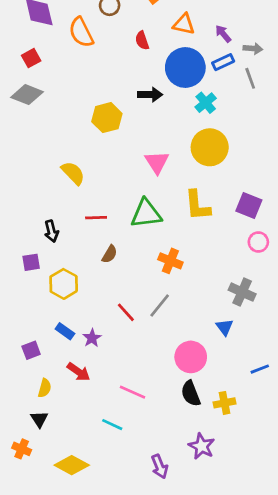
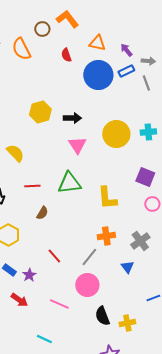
black arrow: (150, 95) -> (72, 118), moved
cyan cross: (206, 103) -> (148, 132), moved, turned 35
yellow L-shape: (197, 205) -> (107, 198), moved
orange cross: (170, 261) -> (106, 236), moved, turned -30
gray cross: (242, 292) -> (140, 241), turned 30
gray line: (160, 306) -> (89, 257), moved
pink circle: (191, 357) -> (87, 285), moved
pink line: (133, 392) -> (59, 304), moved

